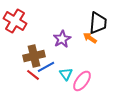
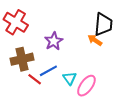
purple star: (62, 39) -> (54, 41), moved
brown cross: (34, 56) -> (22, 59), moved

